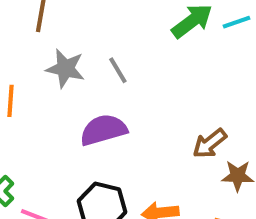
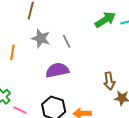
brown arrow: (210, 144) -> (109, 81), turned -66

